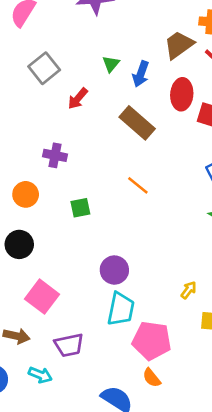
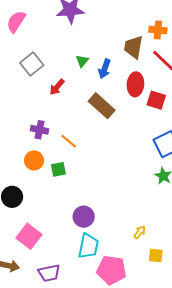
brown trapezoid: (179, 45) -> (133, 47), turned -45
orange line: (138, 185) -> (69, 141), moved
orange circle: (26, 194) -> (34, 160), moved

